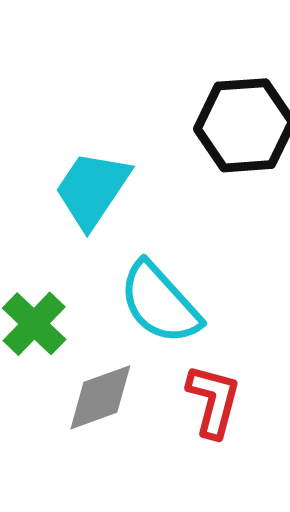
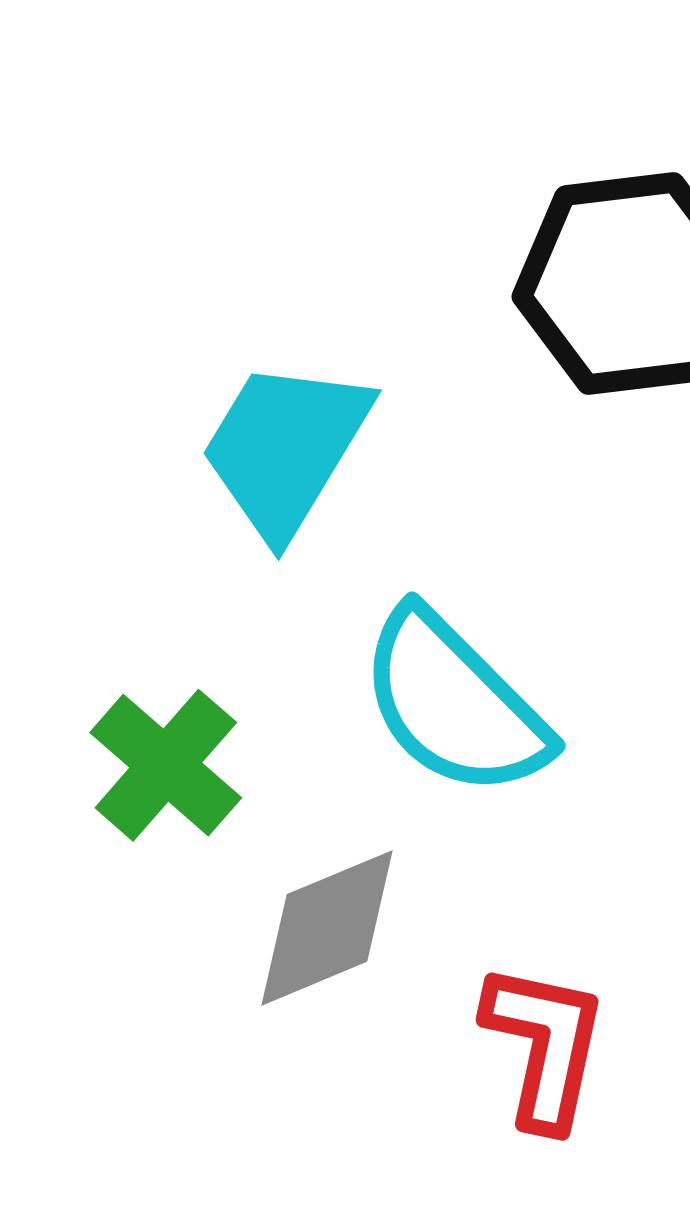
red L-shape: (213, 401) -> (545, 1045), moved

